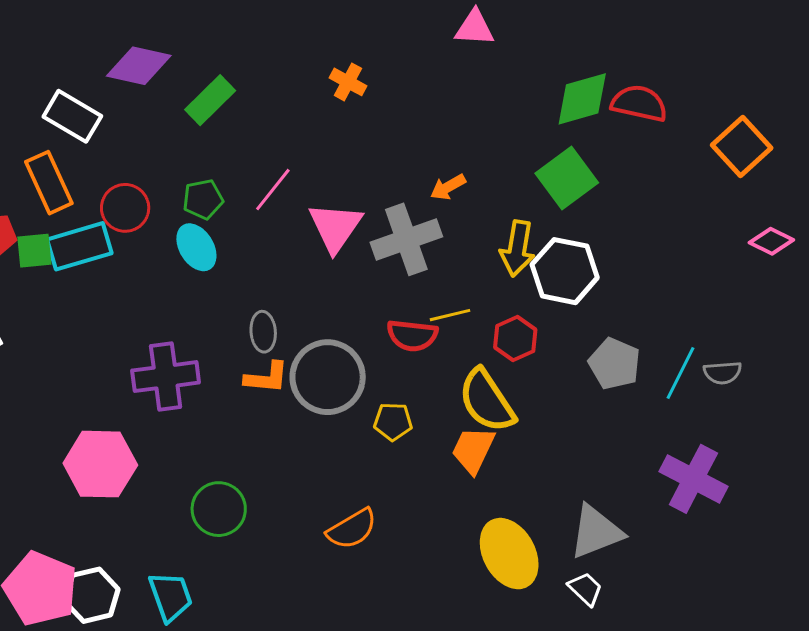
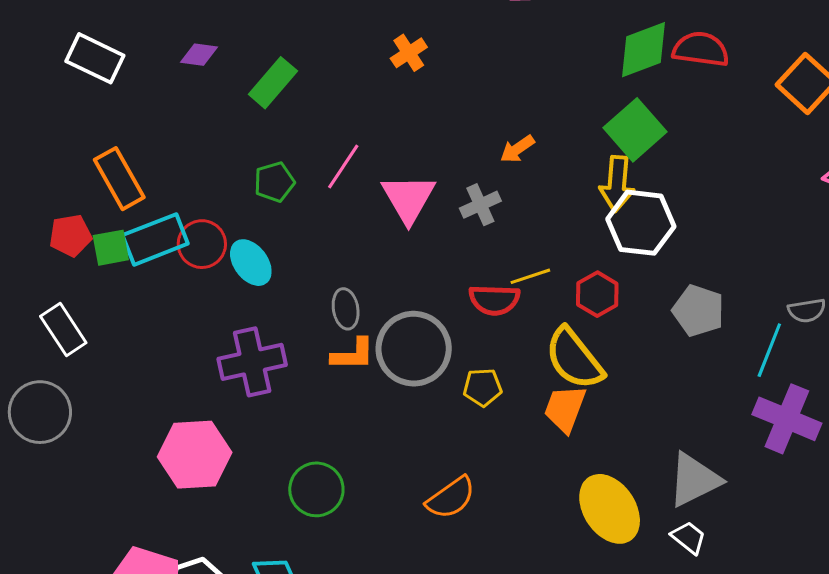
purple diamond: (139, 66) -> (199, 55), size x0.6
orange cross: (348, 82) -> (409, 53), turned 33
white rectangle: (72, 116) -> (95, 58), moved
red circle: (125, 208) -> (202, 244), moved
gray cross: (406, 239) -> (480, 205), size x0.6
cyan ellipse: (196, 247) -> (251, 263), moved
yellow arrow: (517, 248) -> (617, 184), moved
cyan line: (681, 373) -> (769, 350), moved

